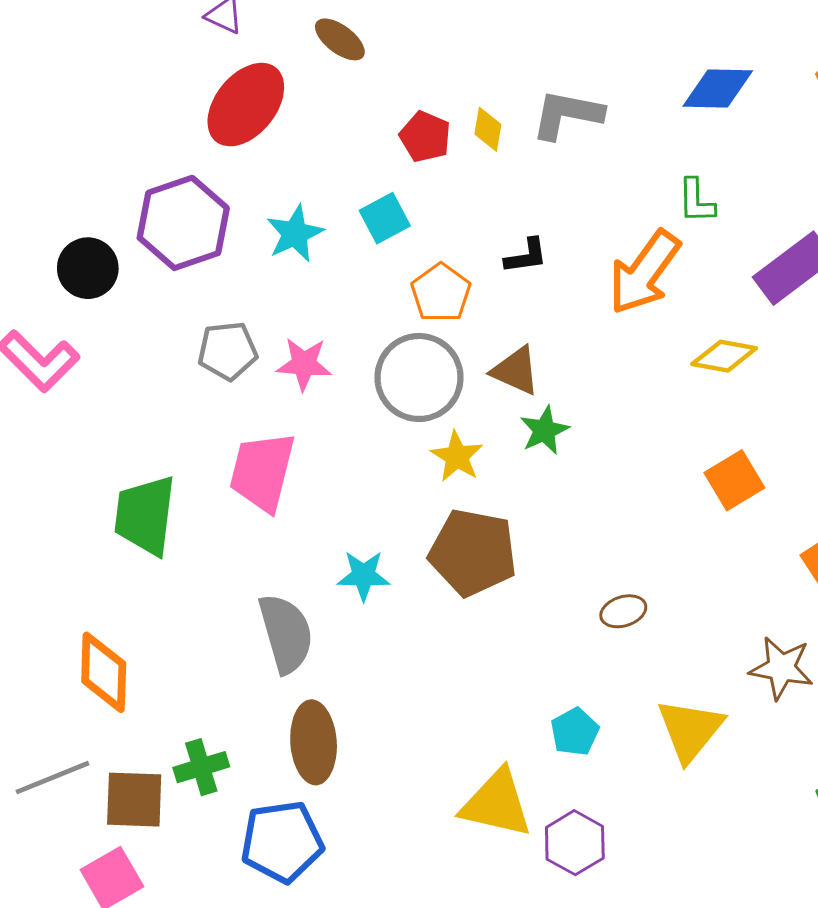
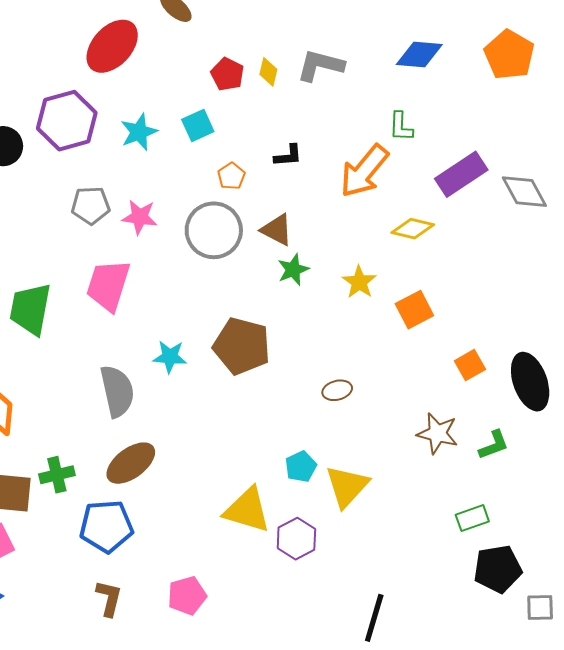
orange pentagon: (441, 293) -> (231, 176), size x0.7
yellow star: (457, 457) -> (359, 282), moved
yellow triangle: (690, 730) -> (347, 486), moved
brown ellipse: (314, 742) -> (131, 463), turned 54

